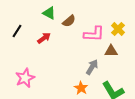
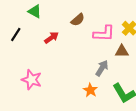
green triangle: (49, 13) -> (35, 11), moved
black line: (17, 31) -> (16, 34), moved
pink star: (25, 78) -> (32, 80), turned -30

